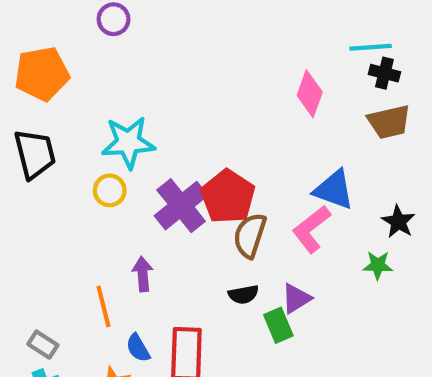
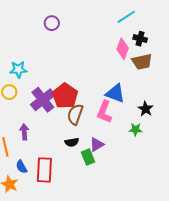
purple circle: (114, 19) -> (52, 23), moved
cyan line: (371, 47) -> (126, 17), moved, turned -30
pink diamond: (310, 94) -> (123, 49), moved
cyan star: (128, 142) -> (18, 69), size x0.7
pink L-shape: (311, 229) -> (104, 112), turned -30

